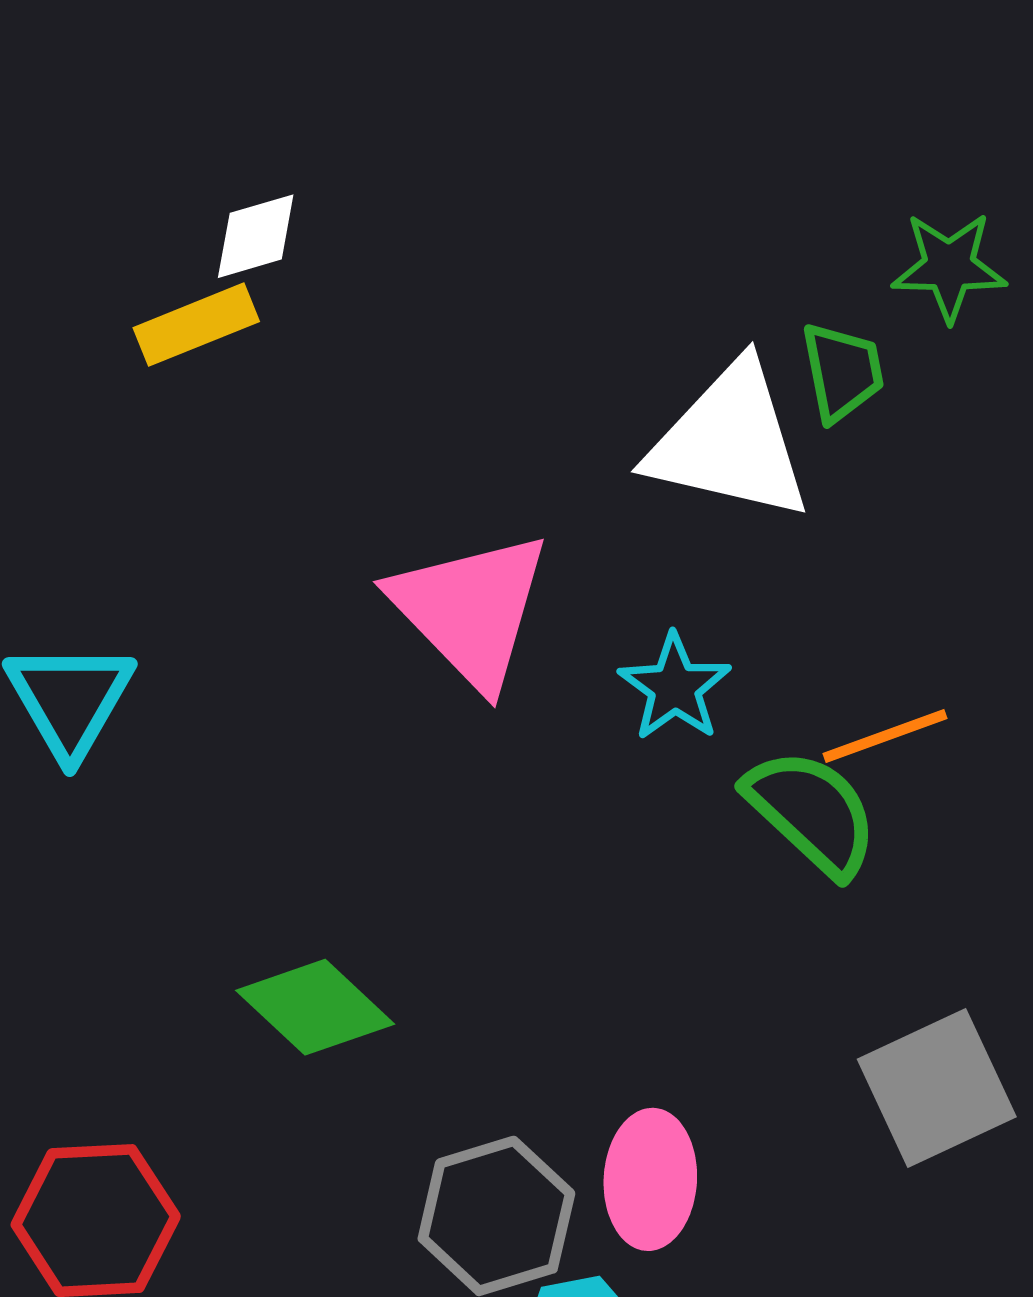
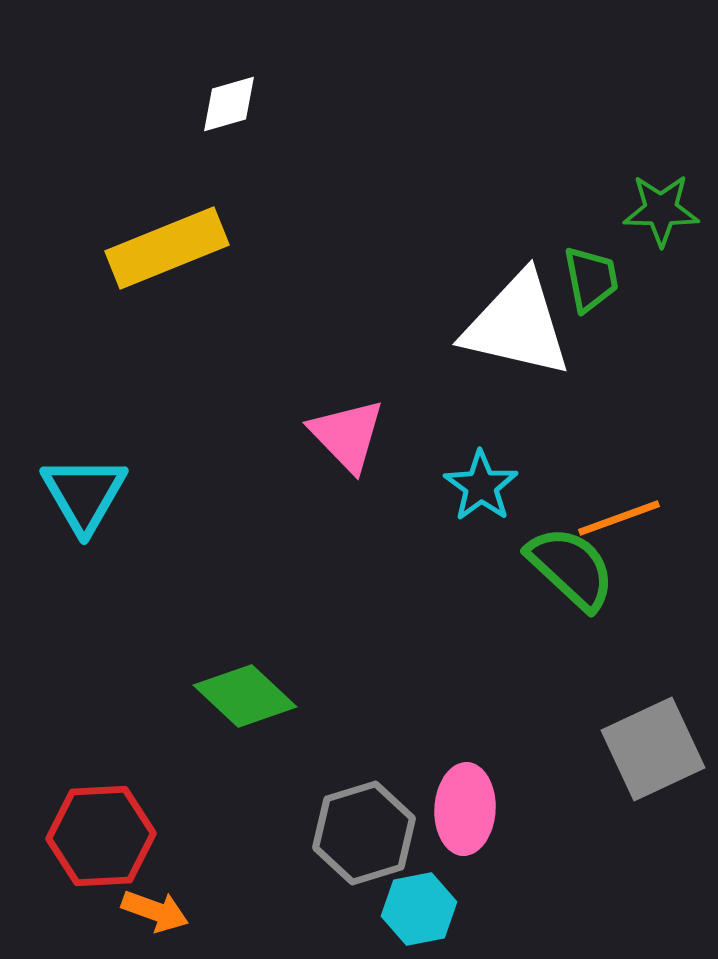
white diamond: (256, 236) -> (229, 104), moved
yellow rectangle: (196, 325) -> (167, 248), size x1.5
pink triangle: (471, 609) -> (347, 435), size x0.7

